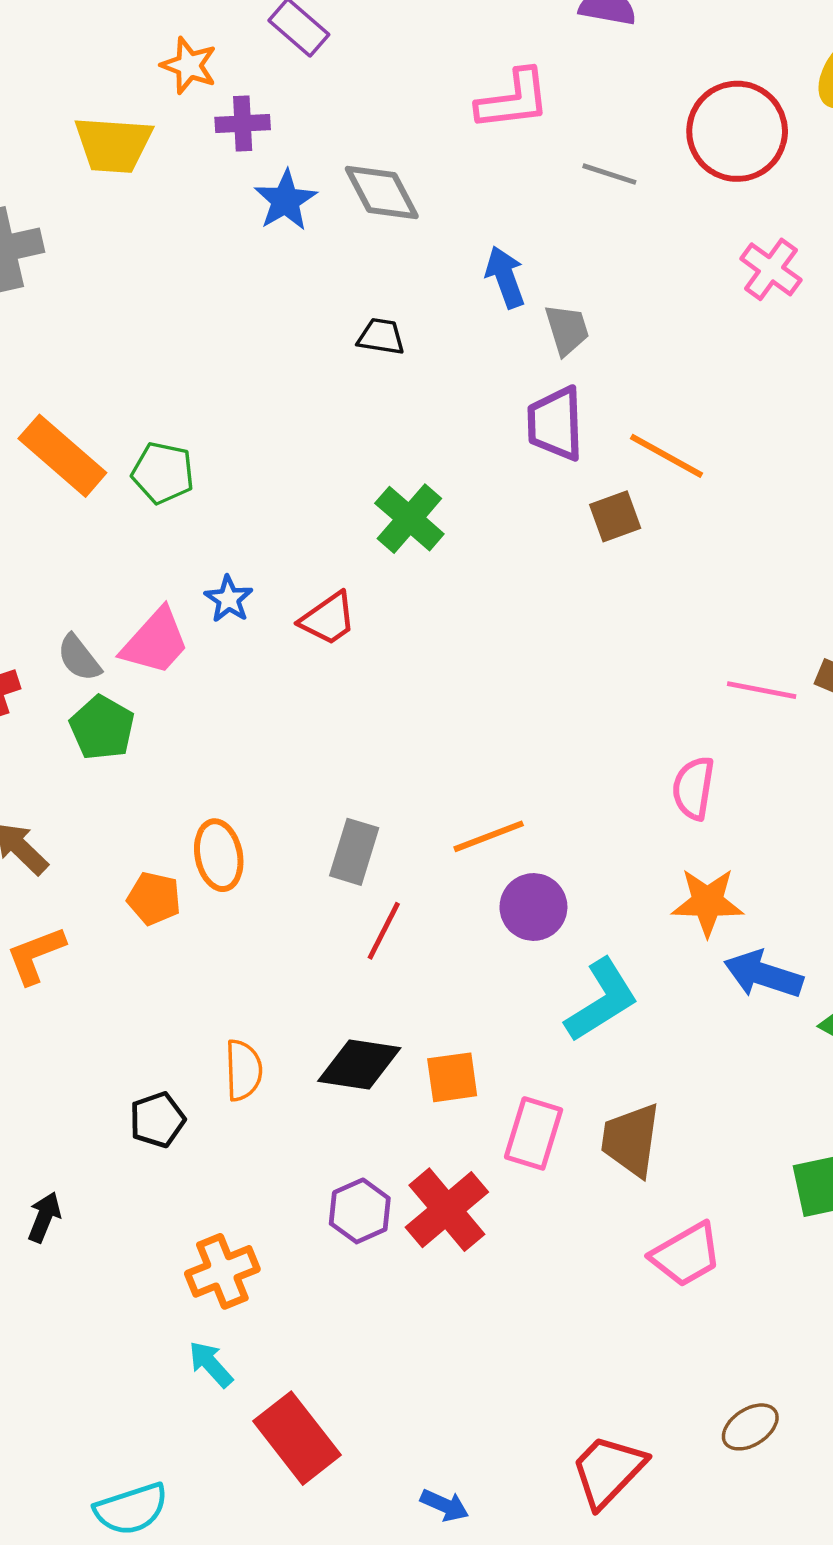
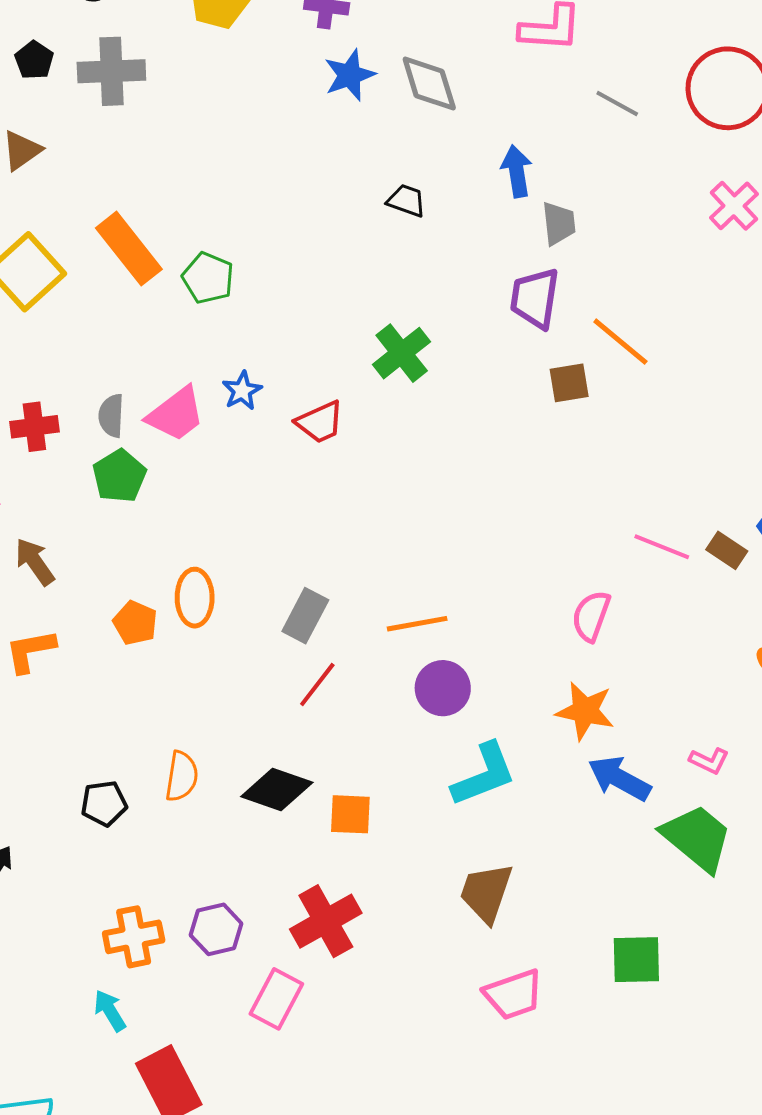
gray semicircle: (79, 658) -> (111, 416), turned 30
pink rectangle: (534, 1133) -> (276, 999), moved
purple hexagon: (360, 1211) -> (216, 929), moved

